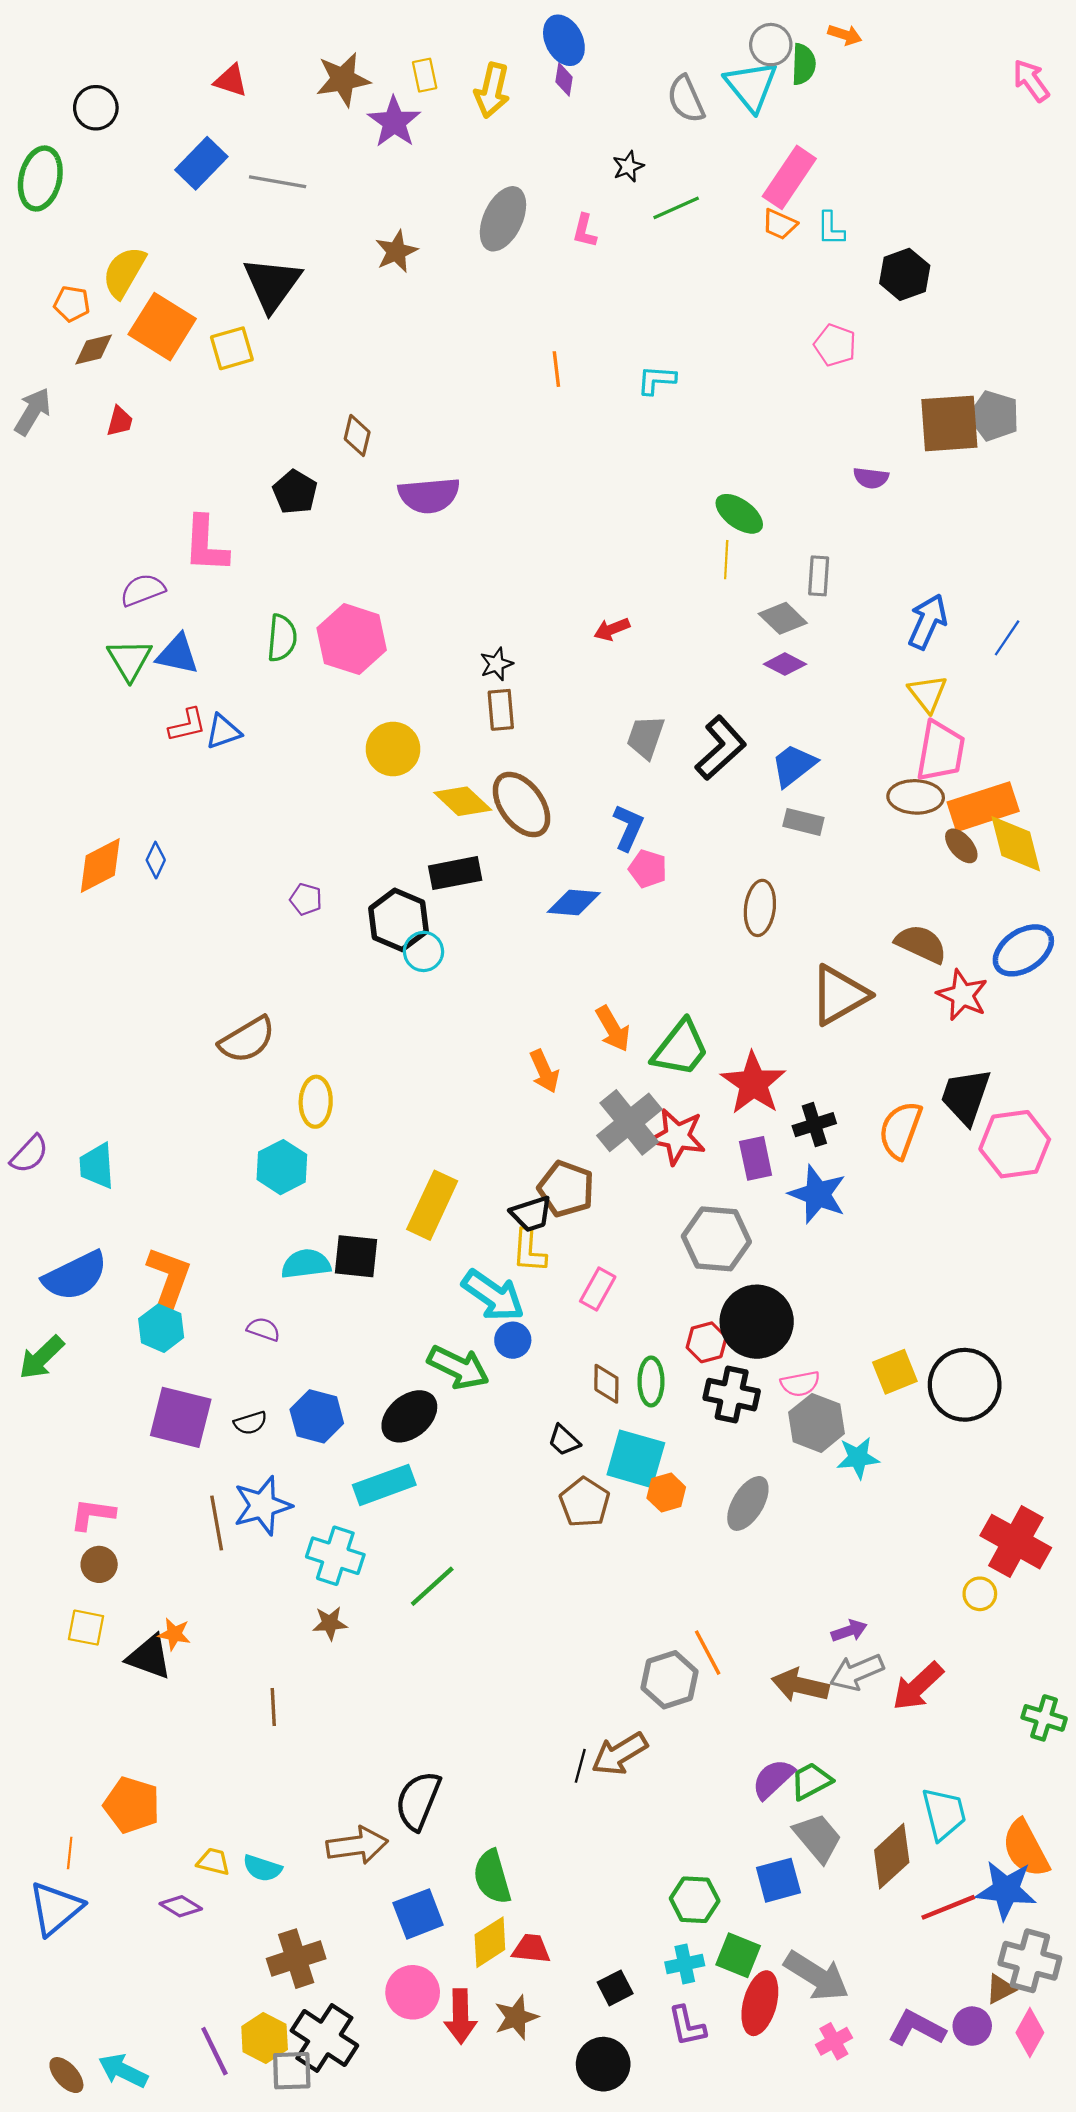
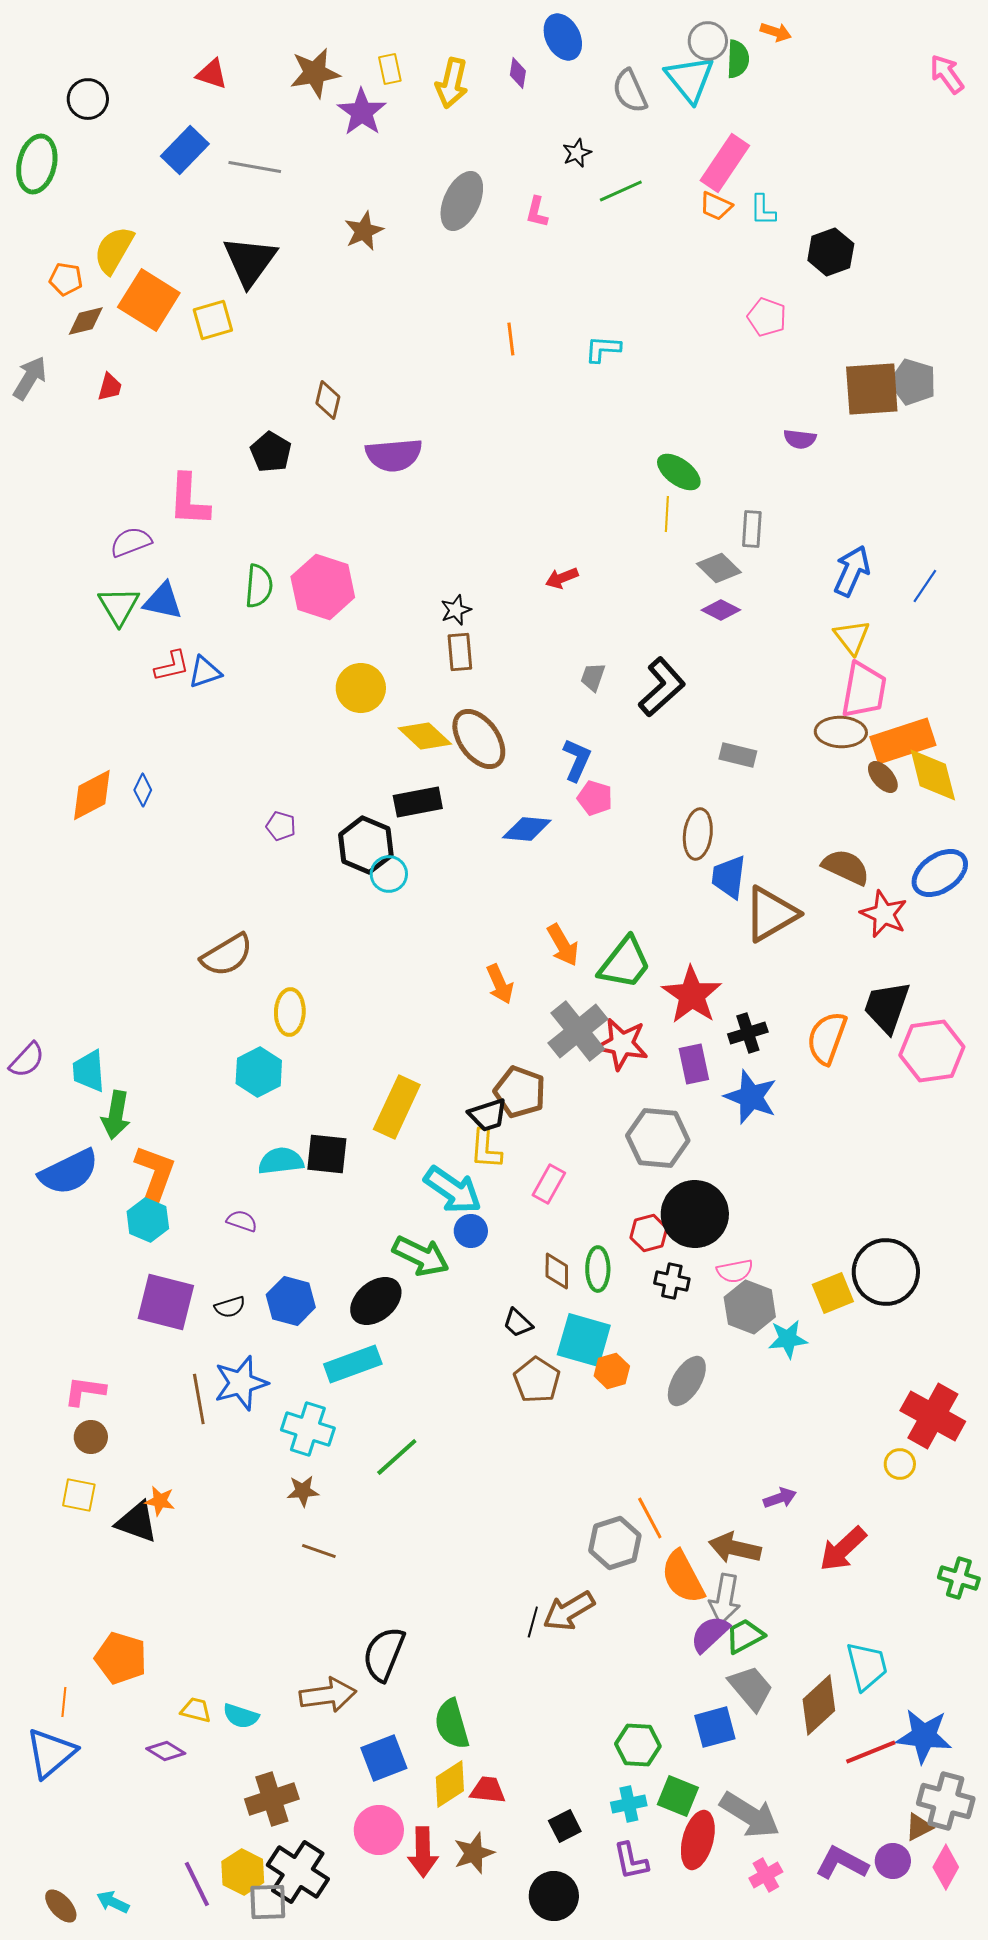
blue ellipse: (564, 40) -> (563, 37), moved
gray trapezoid: (646, 737) -> (593, 677), size x0.7
blue trapezoid: (794, 765) -> (729, 877), moved, turned -45
green arrow: (41, 1358) -> (116, 1115), moved, turned -36
yellow square: (895, 1372) -> (833, 1293), moved
black cross: (732, 1395) -> (672, 1281), size x0.7
gray arrow: (857, 1672) -> (725, 1599), moved, turned -57
brown line: (273, 1707) -> (319, 1551), moved, turned -68
orange semicircle: (1026, 1849) -> (683, 1577), moved
cyan arrow: (123, 2071) -> (113, 1902), size x0.7

